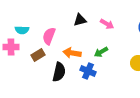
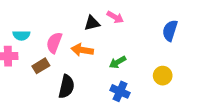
pink arrow: (107, 24) -> (115, 17), moved
orange arrow: (72, 53) -> (82, 50), moved
blue cross: (88, 71) -> (120, 91), moved

